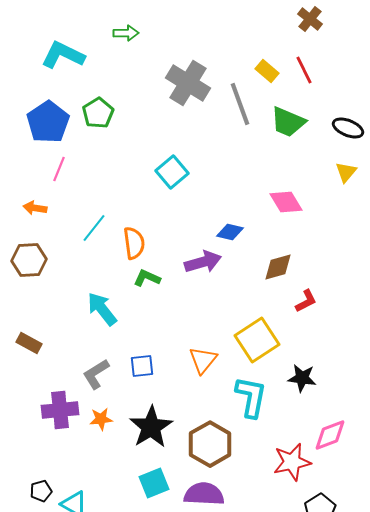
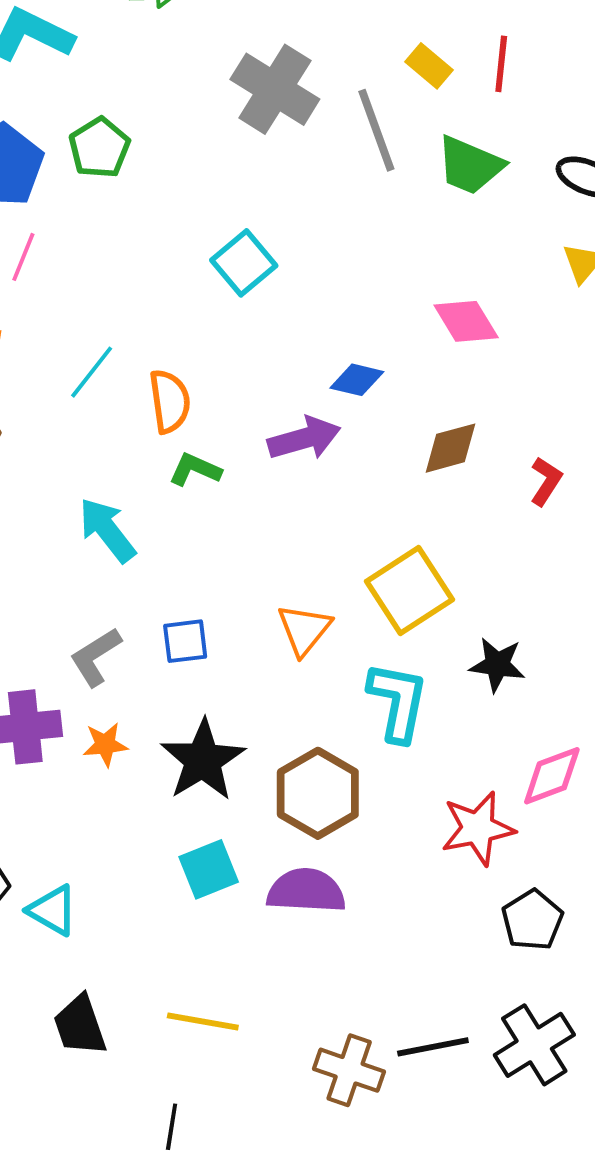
red line: (304, 70) -> (501, 64), turned 32
red L-shape: (306, 301) -> (546, 481), moved, turned -30

